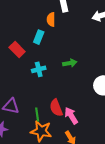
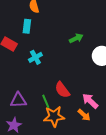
green arrow: (70, 63) -> (76, 38), moved
pink arrow: (71, 116) -> (90, 101), moved

